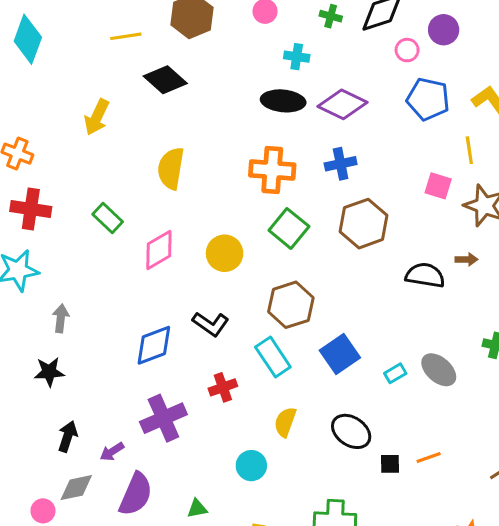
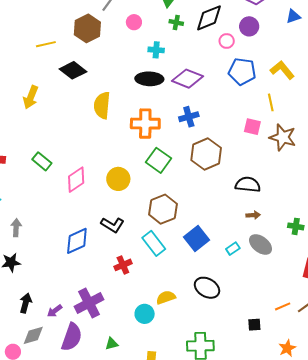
yellow semicircle: (171, 168) -> (102, 105), moved
brown arrow: (466, 259) -> (253, 215), moved
purple cross: (163, 418) -> (89, 303), moved
yellow semicircle: (285, 422) -> (166, 297), moved, turned 54
orange line: (429, 458) -> (283, 306), moved
black square: (390, 464) -> (254, 325), moved

